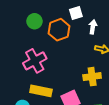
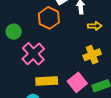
green circle: (34, 21) -> (14, 32), moved

